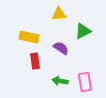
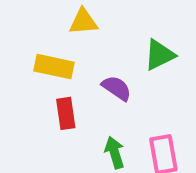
yellow triangle: (59, 14) -> (83, 22), moved
green arrow: (60, 81) -> (115, 153), turned 63

